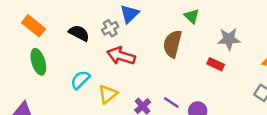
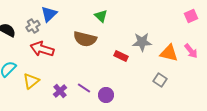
gray star: (229, 39) -> (142, 42), moved
brown semicircle: (173, 44) -> (85, 39), turned -90

